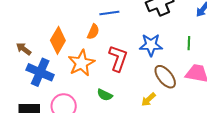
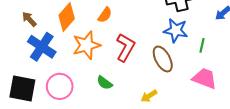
blue star: (151, 45) -> (176, 30), moved
brown ellipse: (165, 77) -> (163, 59), moved

